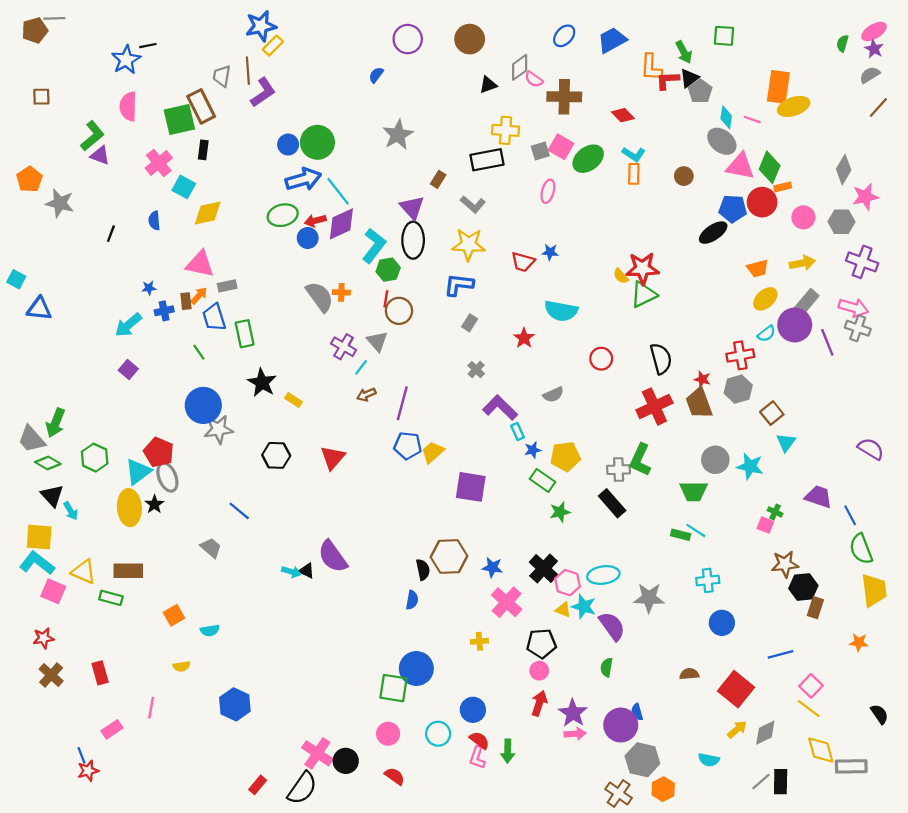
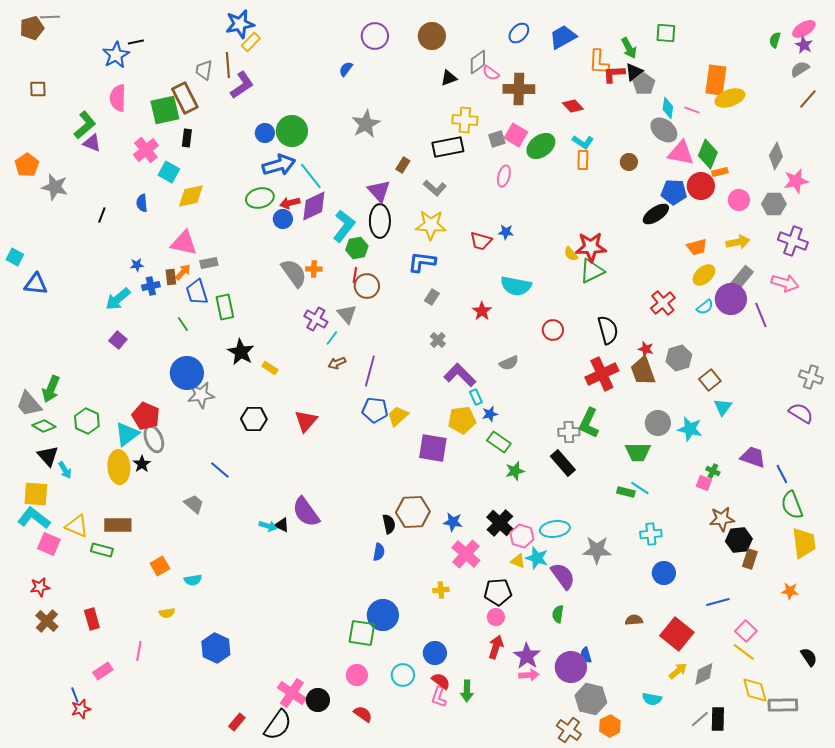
gray cross: (858, 328) -> (811, 377), moved
red cross: (740, 355) -> (663, 303), moved, turned -30
yellow pentagon: (565, 457) -> (462, 420), moved

